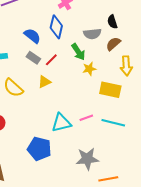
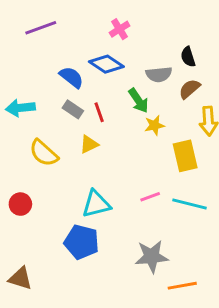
blue diamond: (56, 27) -> (106, 64), turned -70
red line: (51, 60) -> (99, 112), turned -64
yellow rectangle: (110, 90) -> (185, 156), turned 65
cyan triangle: (61, 123) -> (96, 204), moved

